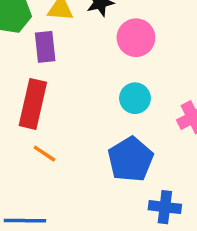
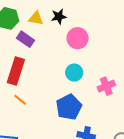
purple rectangle: (45, 47) -> (25, 39), turned -54

